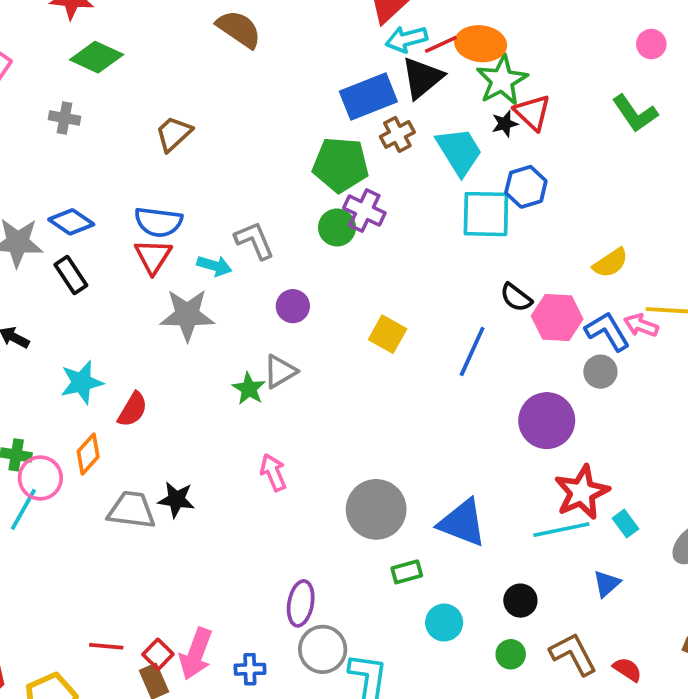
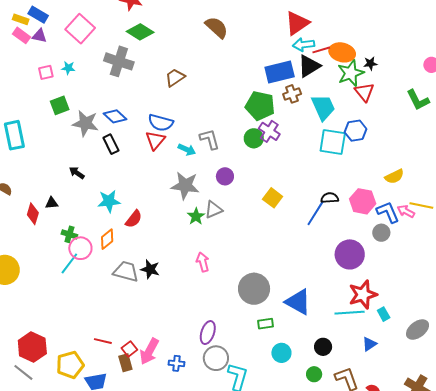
gray cross: (64, 118) -> (119, 61), size x1.8
black star: (505, 124) -> (370, 63), moved
black semicircle: (516, 297) -> (330, 198), moved, turned 132
gray star: (187, 315) -> (185, 186), moved

